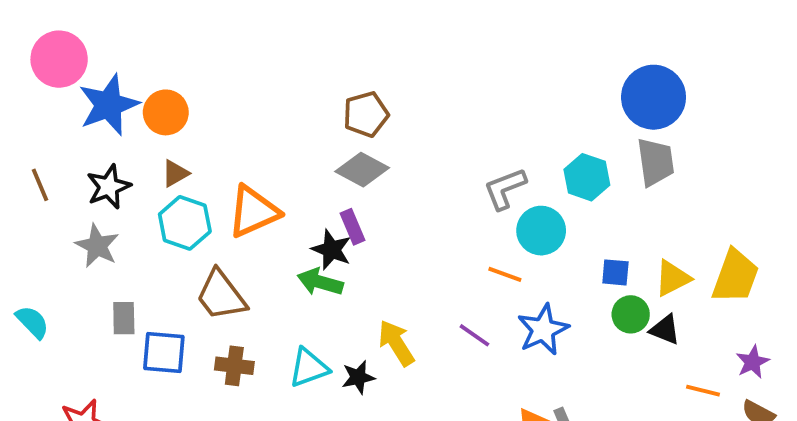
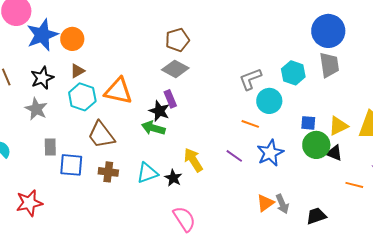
orange triangle: (253, 211) -> (118, 91), turned 36
green circle: (631, 314) -> (316, 145), size x1.4
black star: (358, 377) -> (173, 178), turned -30

